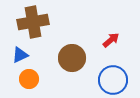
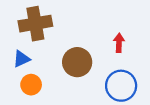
red arrow: (111, 40) -> (119, 43), turned -48

